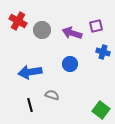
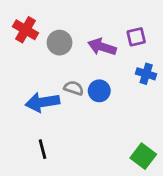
gray semicircle: (52, 95) -> (74, 88), moved

